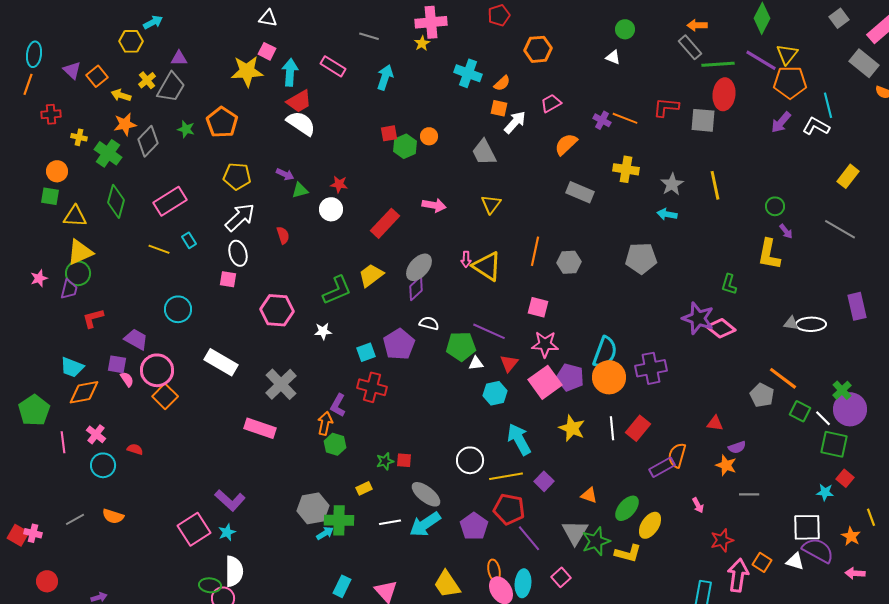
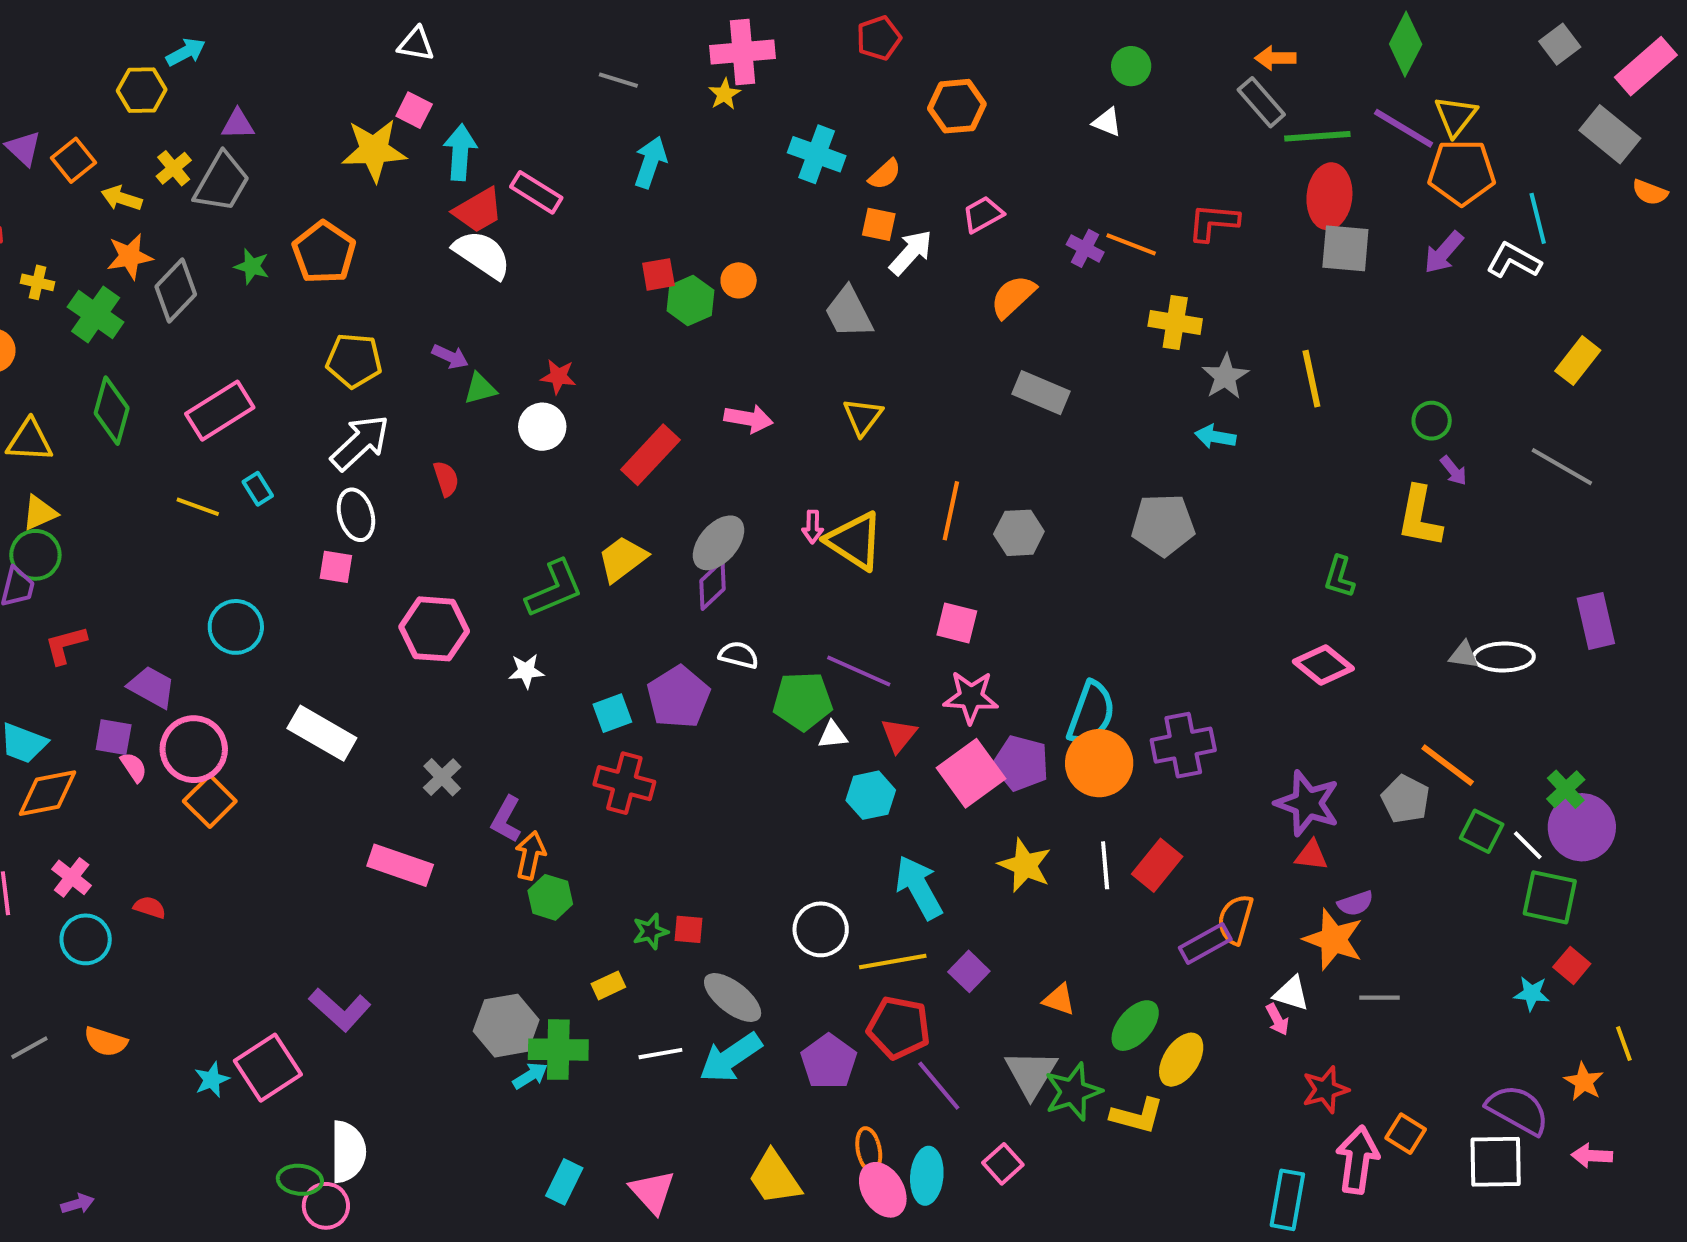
pink rectangle: (333, 66) -> (536, 192), moved
gray square: (703, 120) -> (1345, 248), moved
yellow cross: (626, 169) -> (1175, 322), moved
yellow triangle: (80, 252) -> (39, 513), size x0.7
purple star: (698, 318) -> (1307, 803), moved
gray cross: (281, 384) -> (442, 777), size x0.6
purple L-shape: (338, 405) -> (506, 819), moved
orange star: (726, 465) -> (1333, 939), size x1.4
white square: (807, 527) -> (1496, 1162), moved
cyan star: (227, 532) -> (212, 1080), moved
white triangle: (795, 561) -> (1291, 993), moved

